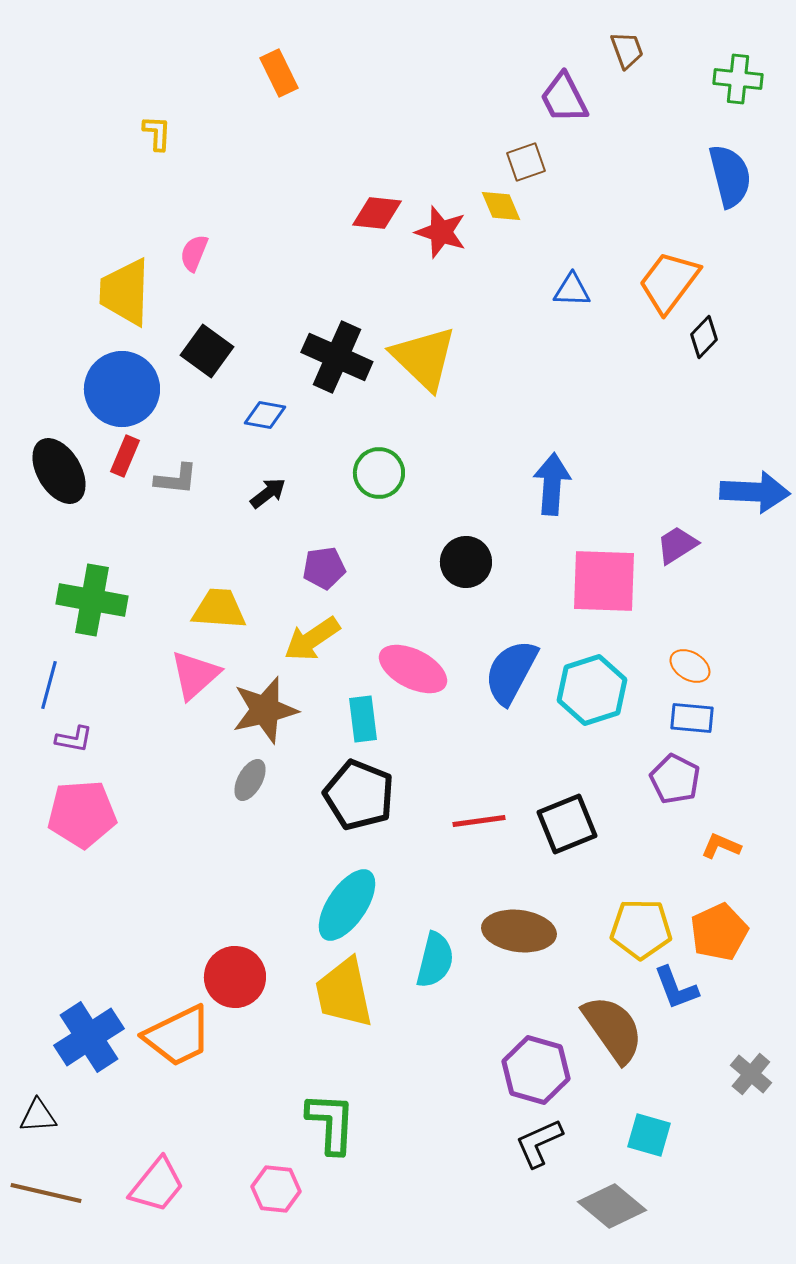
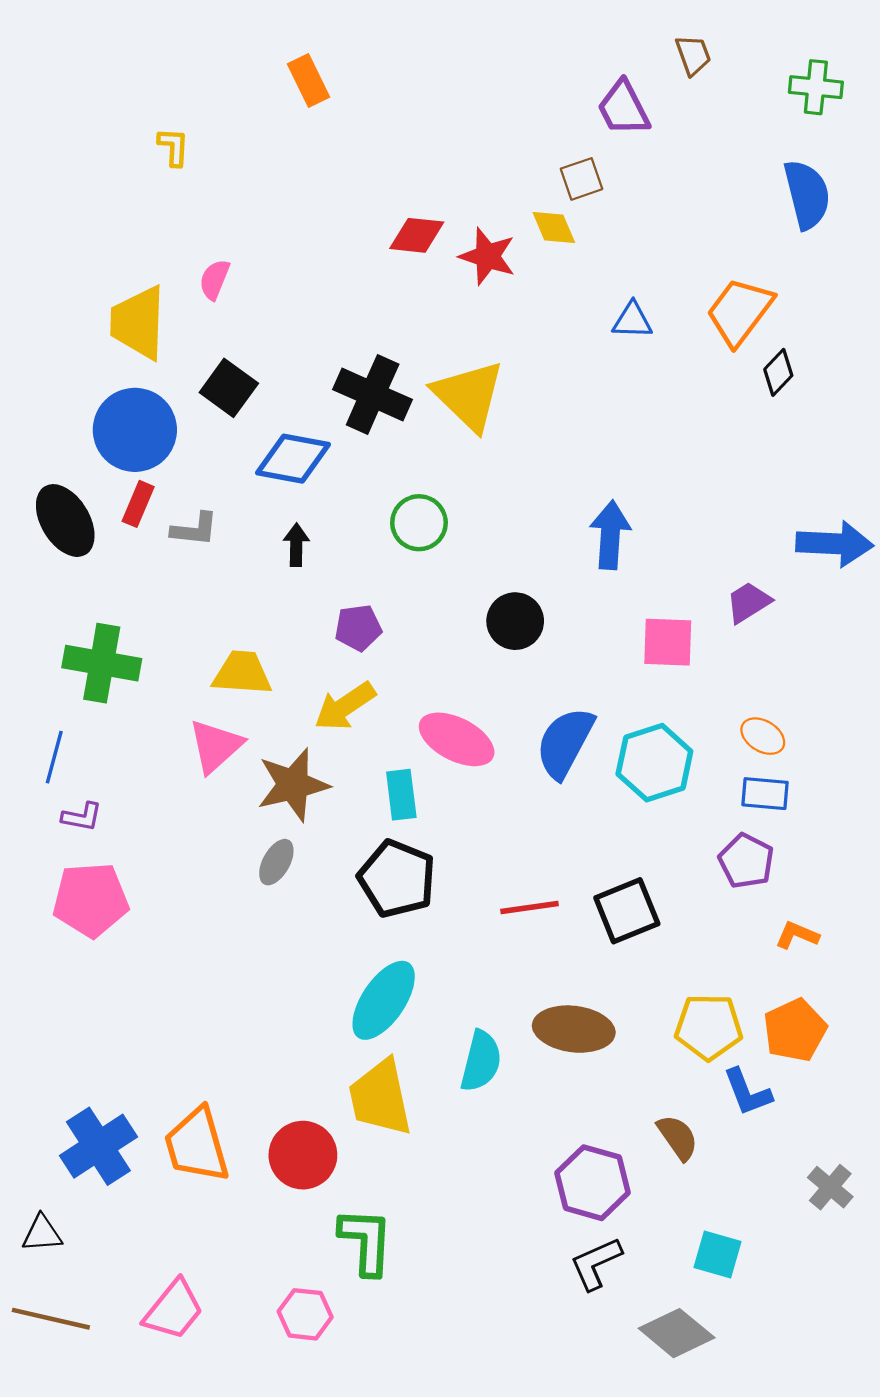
blue diamond: (265, 415) -> (293, 459), size x1.6
black arrow: (268, 493) -> (296, 545), turned -51
pink square: (604, 581) -> (668, 642), size x0.7
red circle: (235, 977) -> (303, 1155), moved
brown semicircle: (613, 1029) -> (678, 1137), size x0.6
orange trapezoid: (178, 1036) -> (197, 1145), turned 100

